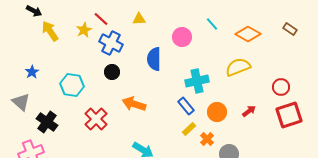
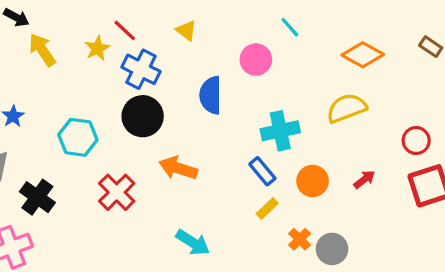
yellow triangle: (139, 19) -> (186, 30), turned 40
cyan line: (212, 24) -> (290, 27), moved
black circle: (112, 72) -> (143, 116), size x1.6
orange cross: (207, 139) -> (300, 239), moved

